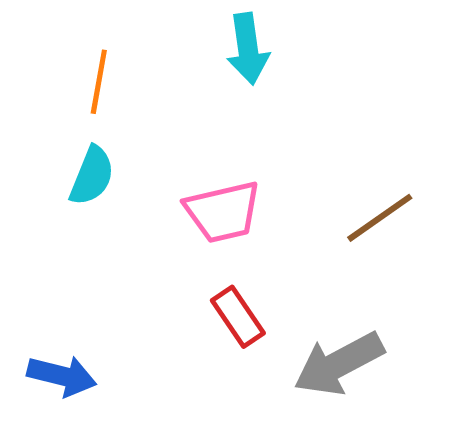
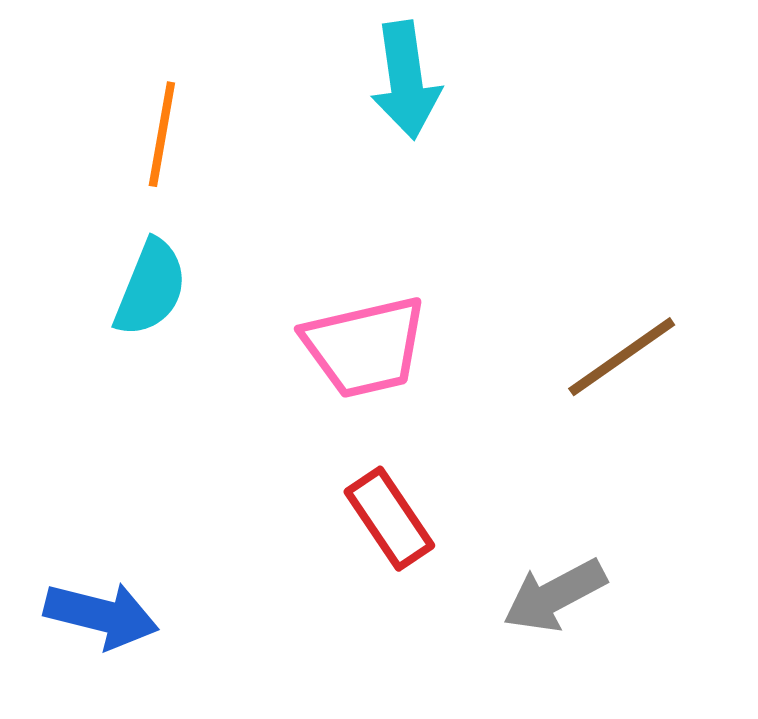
gray arrow: (339, 364) -> (555, 596), size x0.7

